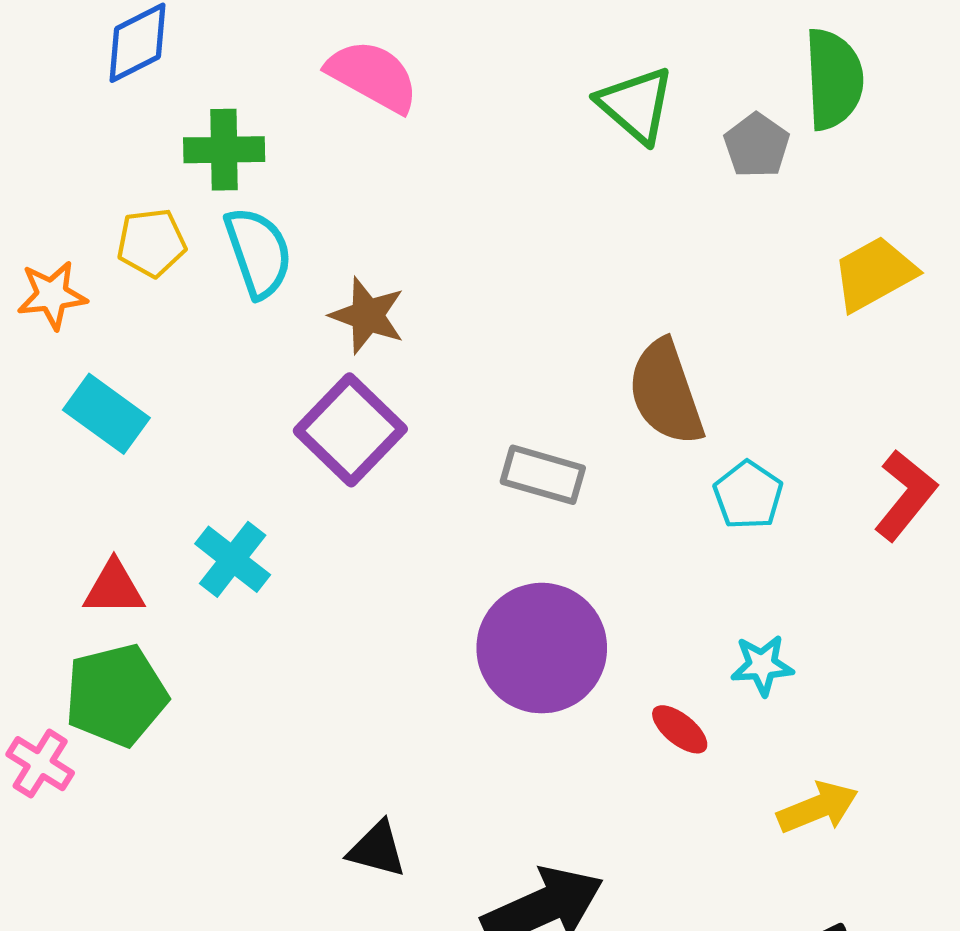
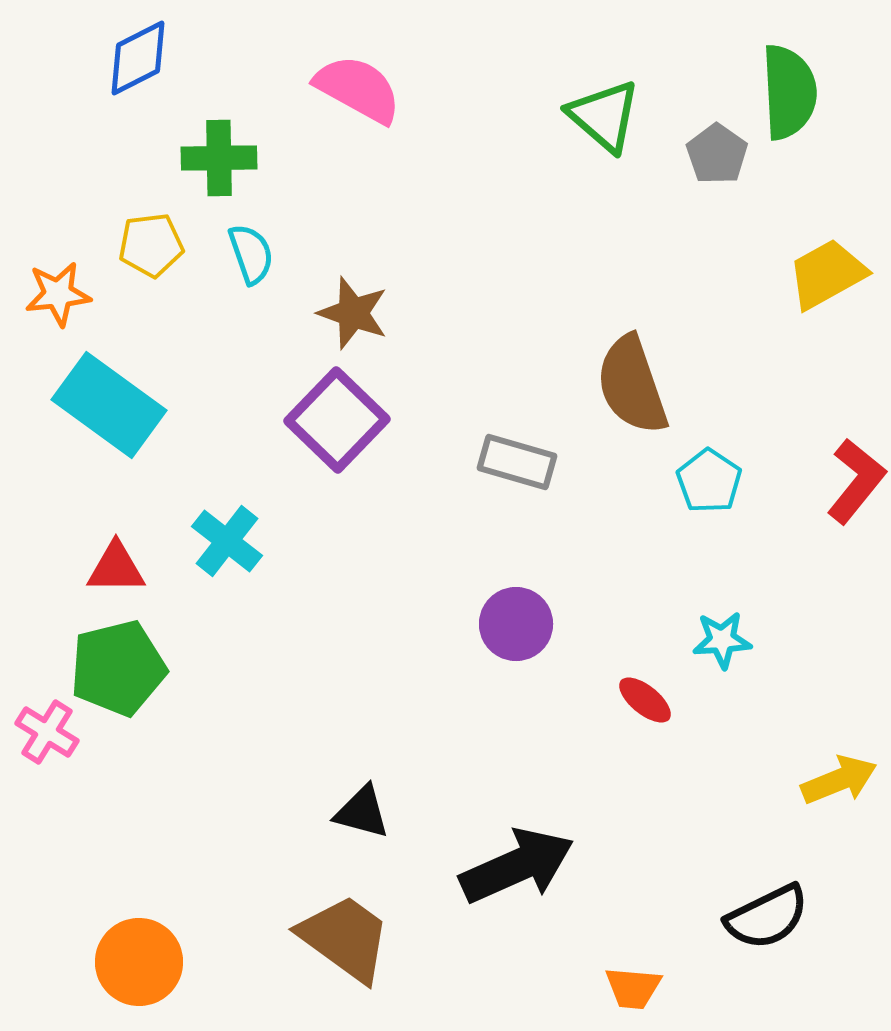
cyan semicircle: (258, 252) -> (251, 254), size x0.7
cyan rectangle: (106, 414) -> (109, 405), size x1.4
purple circle: (542, 648) -> (516, 624), size x0.6
yellow arrow: (818, 807) -> (839, 780), moved

